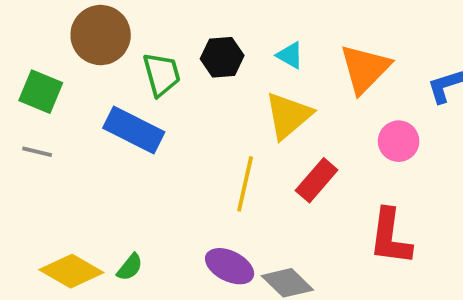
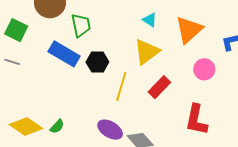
black hexagon: (222, 57) -> (97, 62), moved

